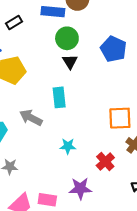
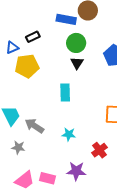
black rectangle: (14, 23) -> (33, 37), moved
gray arrow: (31, 118) -> (34, 126), moved

